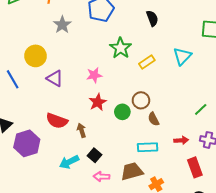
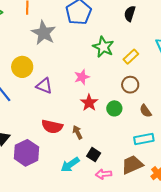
black semicircle: (152, 18) -> (130, 14), turned -133
gray star: (62, 25) -> (44, 33), size x1.4
brown circle: (141, 100) -> (130, 85), moved

